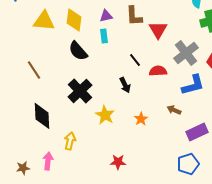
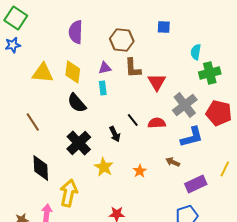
black line: (135, 60) -> (133, 120), moved
black arrow: (125, 85) -> (115, 134), moved
yellow arrow: (70, 141) -> (69, 193), size x1.5

